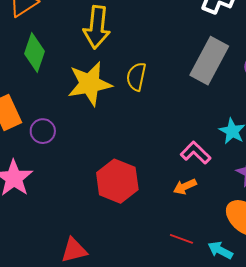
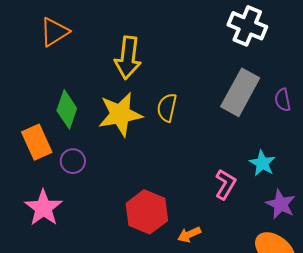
green diamond: (34, 52) -> (67, 109), moved
pink L-shape: (196, 153) -> (225, 184), turned 76
orange arrow: (185, 187) -> (189, 234), moved

